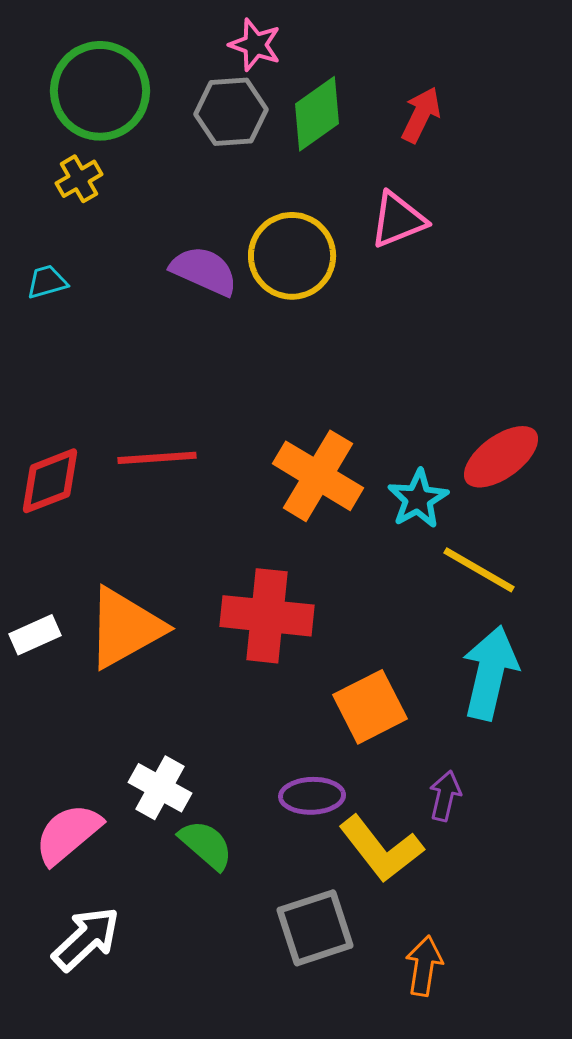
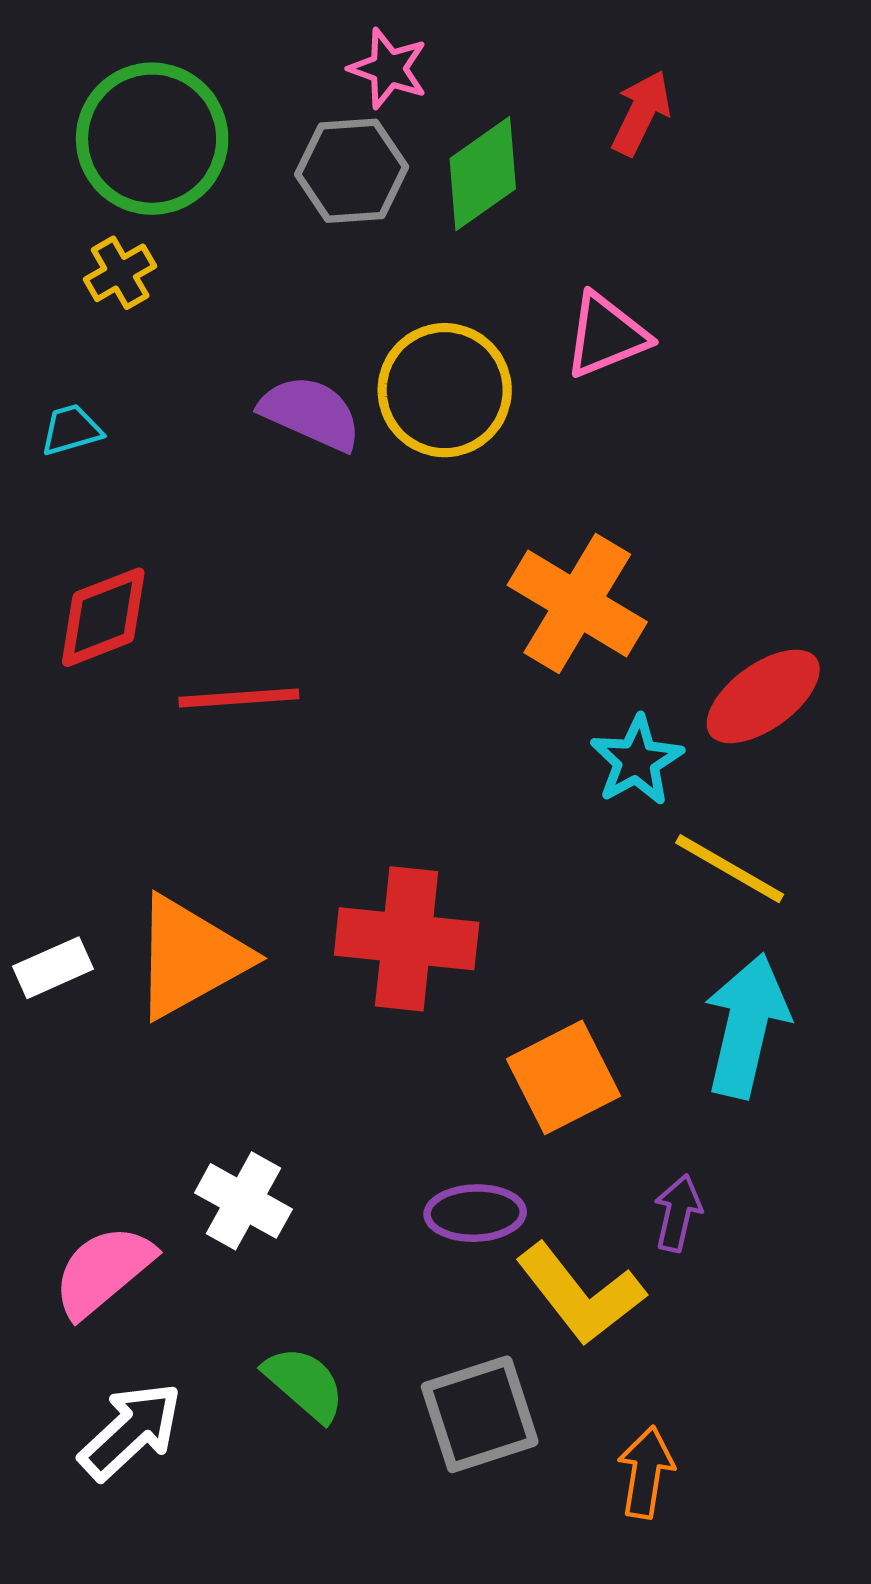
red arrow: (421, 115) -> (641, 113), moved
orange cross: (318, 476) -> (577, 603), moved
red diamond: (50, 481) -> (103, 617), moved
green semicircle: (206, 845) -> (304, 1384), moved

